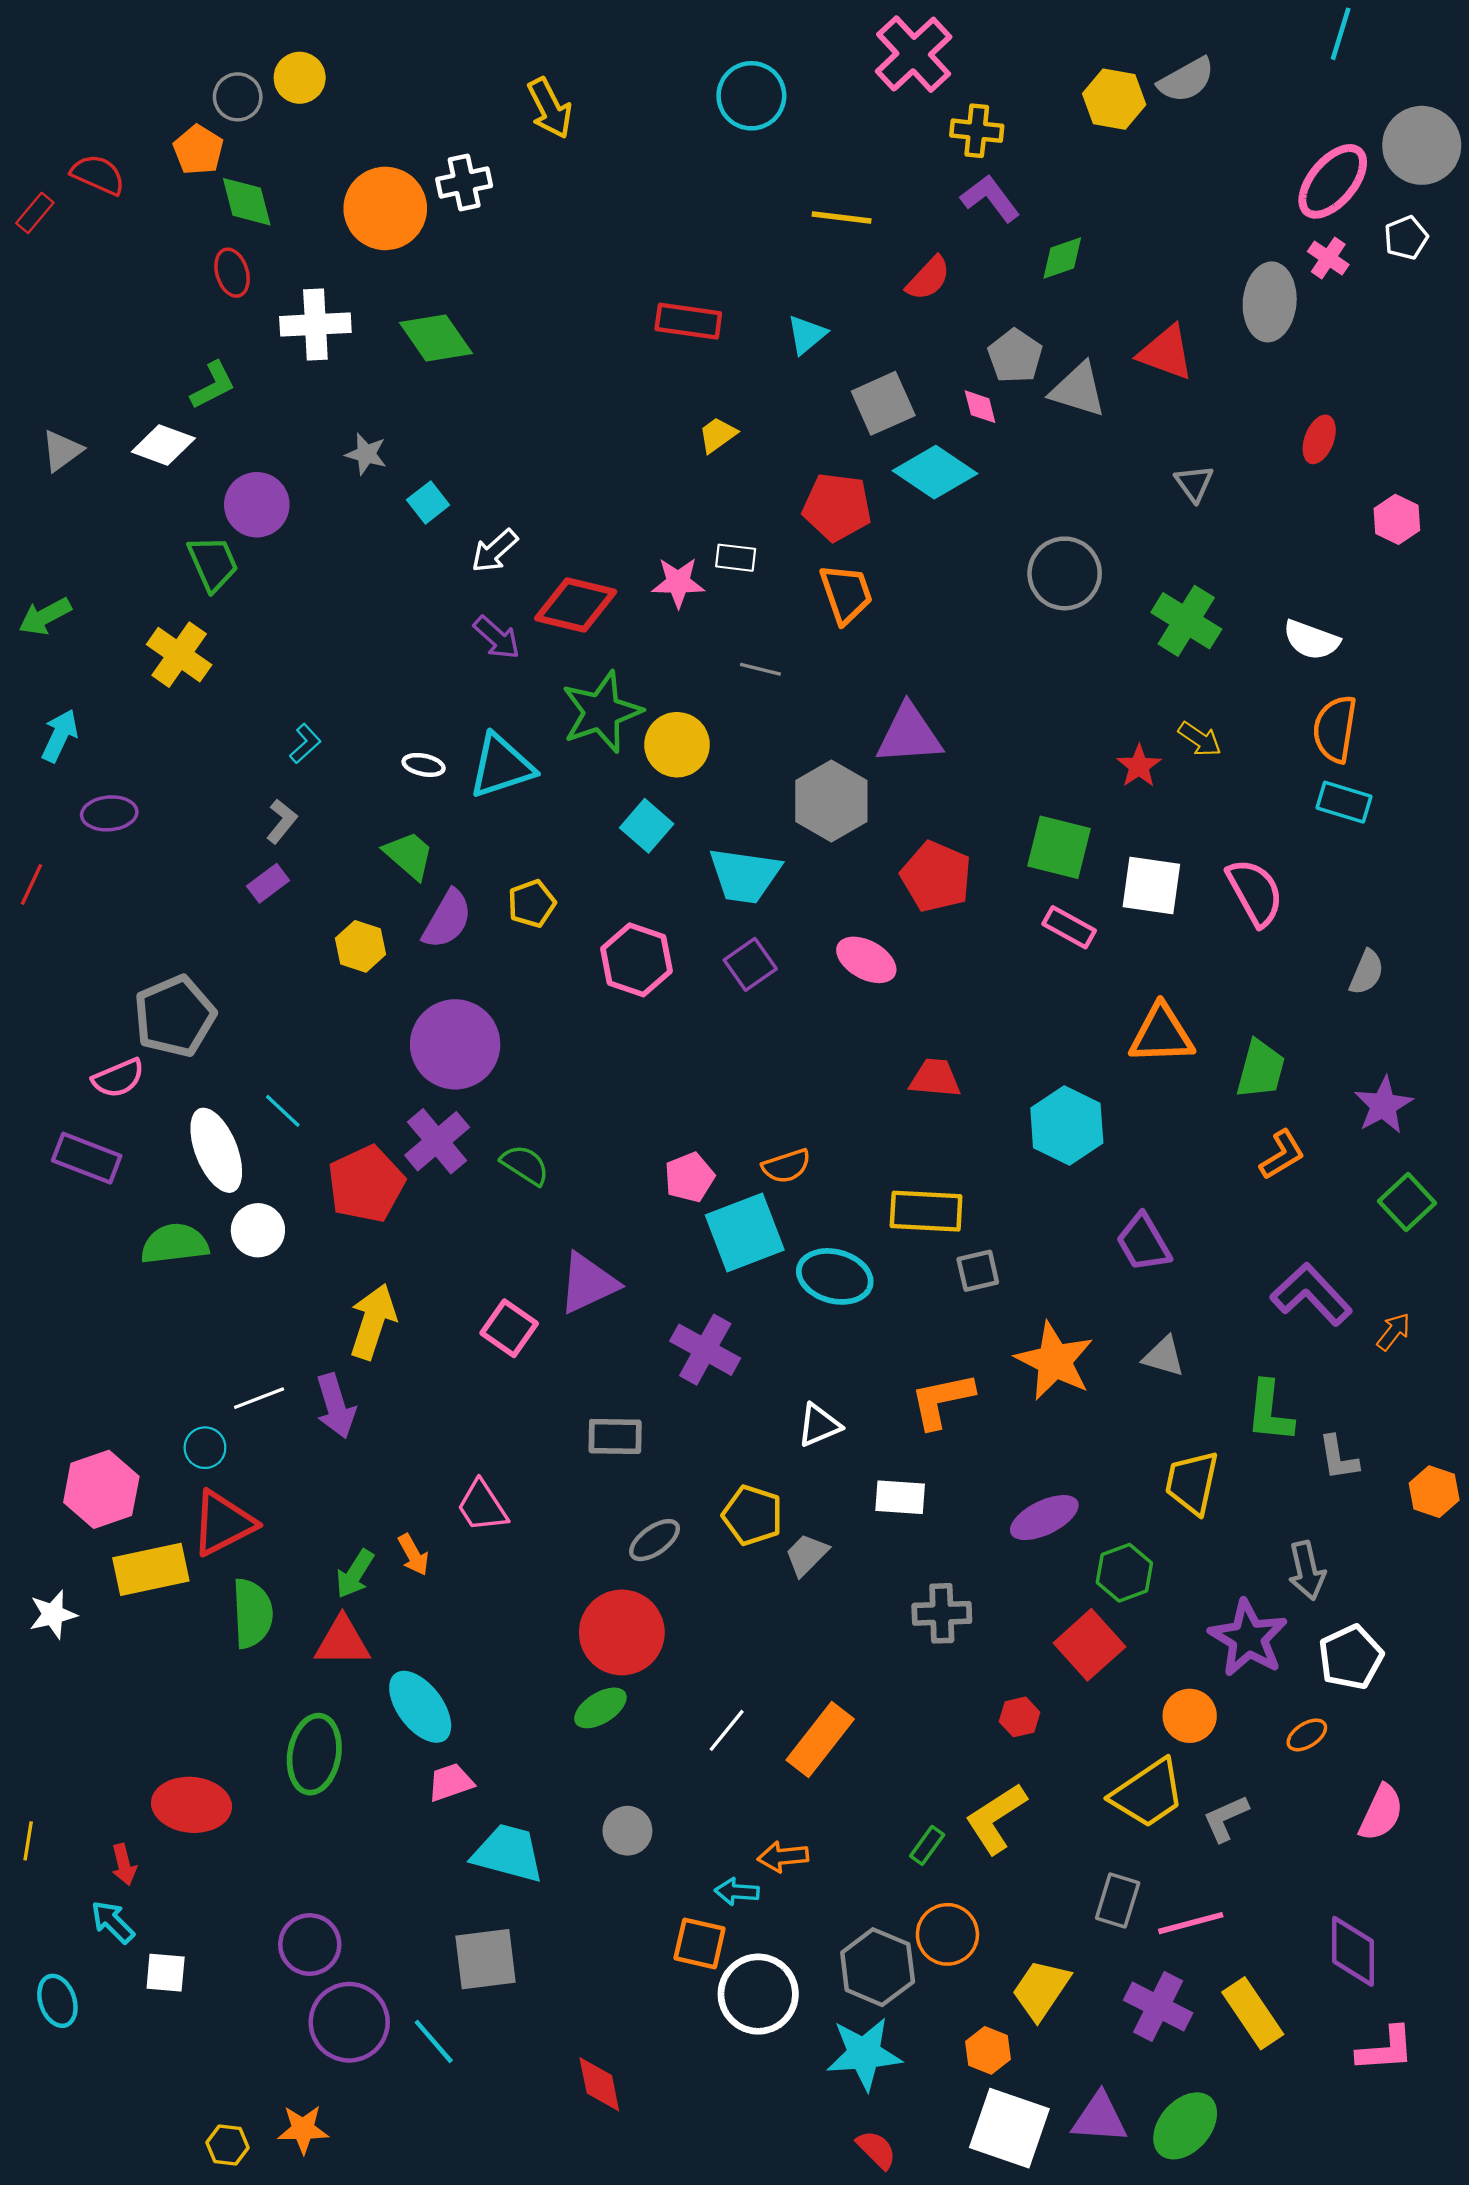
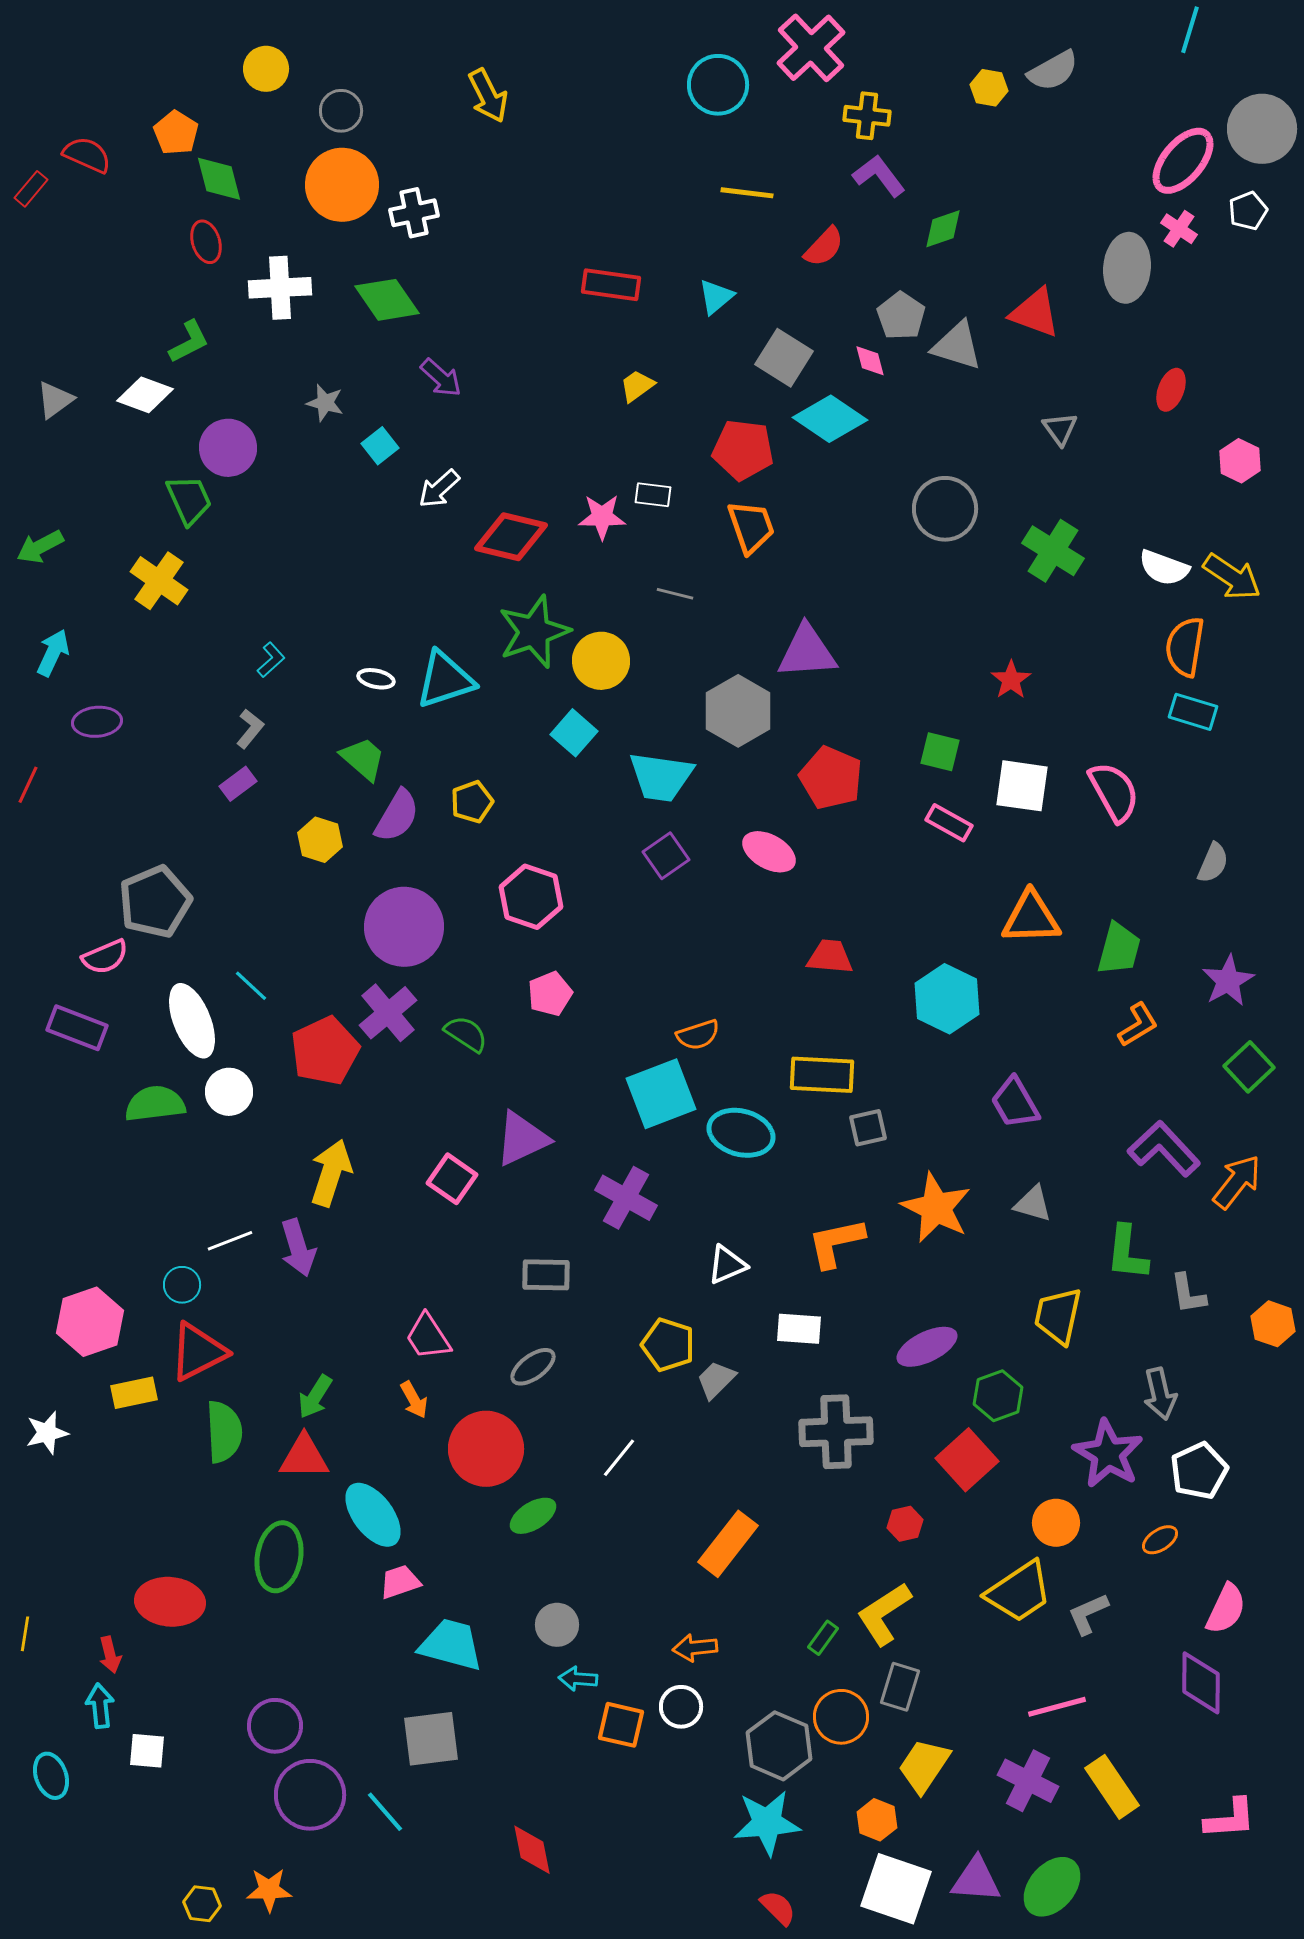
cyan circle: (751, 96) -> (718, 85), moved
gray circle: (238, 97) -> (341, 111), moved
yellow hexagon: (1114, 99) -> (989, 88), size x0.7
white cross: (464, 183) -> (414, 213), moved
gray square: (883, 403) -> (784, 358), turned -34
purple arrow: (497, 638) -> (441, 378), moved
yellow arrow: (1200, 739) -> (1232, 577), moved, size x1.5
green square: (1059, 847) -> (940, 752), size x0.7
pink hexagon: (636, 960) -> (531, 897), moved
pink pentagon: (689, 1177) -> (550, 994), moved
orange arrow: (1394, 1332) -> (1237, 1182), size x1.6
gray ellipse: (655, 1540) -> (533, 1367), moved
orange arrow: (413, 1555) -> (414, 1400), moved
yellow rectangle: (151, 1569) -> (134, 1393), size x0.7
gray cross: (942, 1613) -> (836, 1432), size x1.4
red circle: (622, 1632) -> (486, 1449), moved
white line: (727, 1730) -> (619, 1458), moved
cyan arrow: (737, 1892) -> (578, 1679), moved
gray rectangle: (1118, 1901) -> (900, 1687), moved
cyan arrow: (113, 1922) -> (100, 1706), turned 39
purple diamond: (1353, 1951) -> (1201, 1683), moved
white circle: (758, 1994) -> (681, 1707), moved, size x0.6

